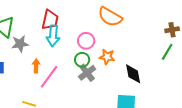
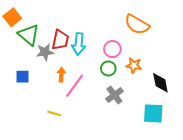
red trapezoid: (50, 20) -> (60, 40), moved
gray cross: (87, 73) -> (114, 95), moved

